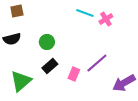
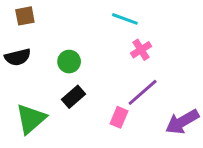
pink cross: (106, 19) -> (141, 50), moved
pink rectangle: (74, 74) -> (119, 117), moved

